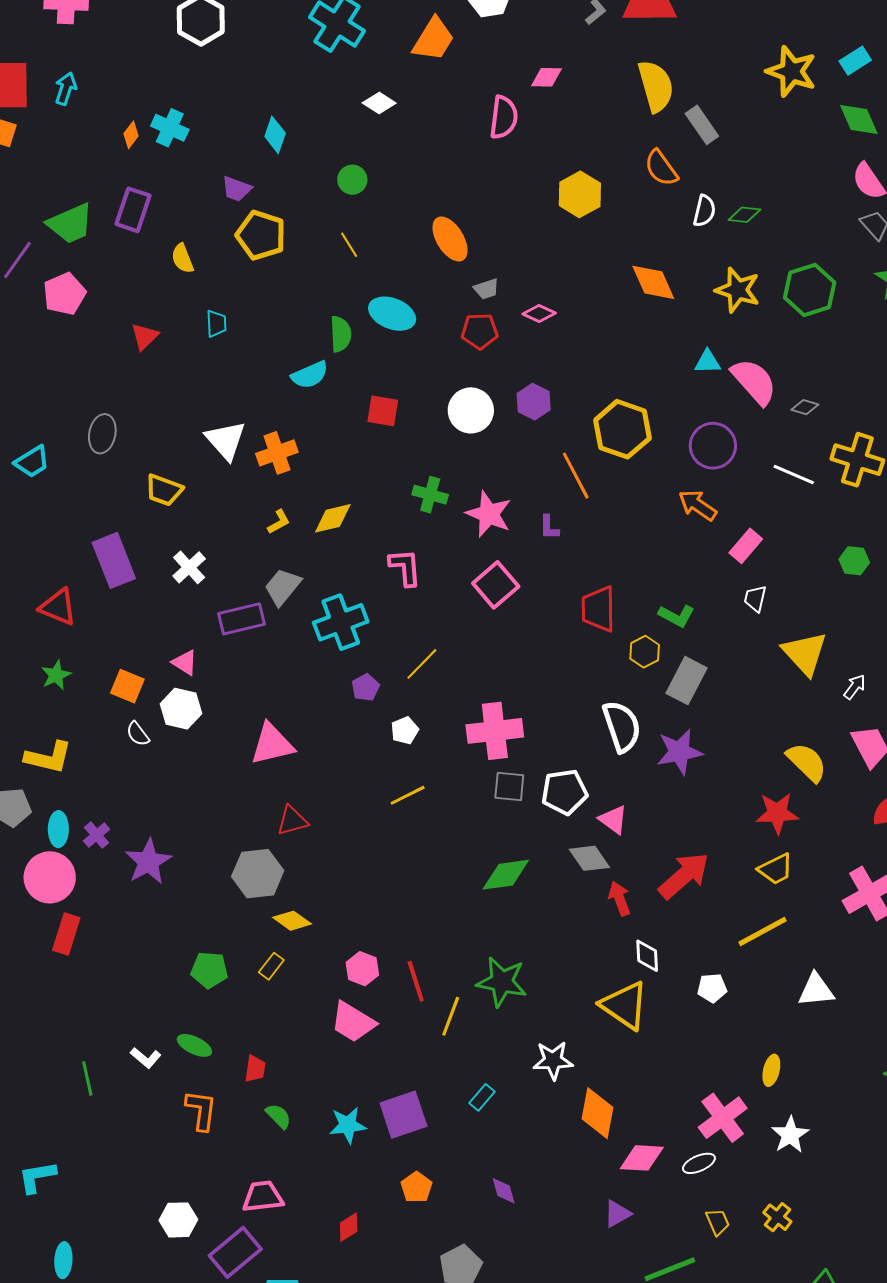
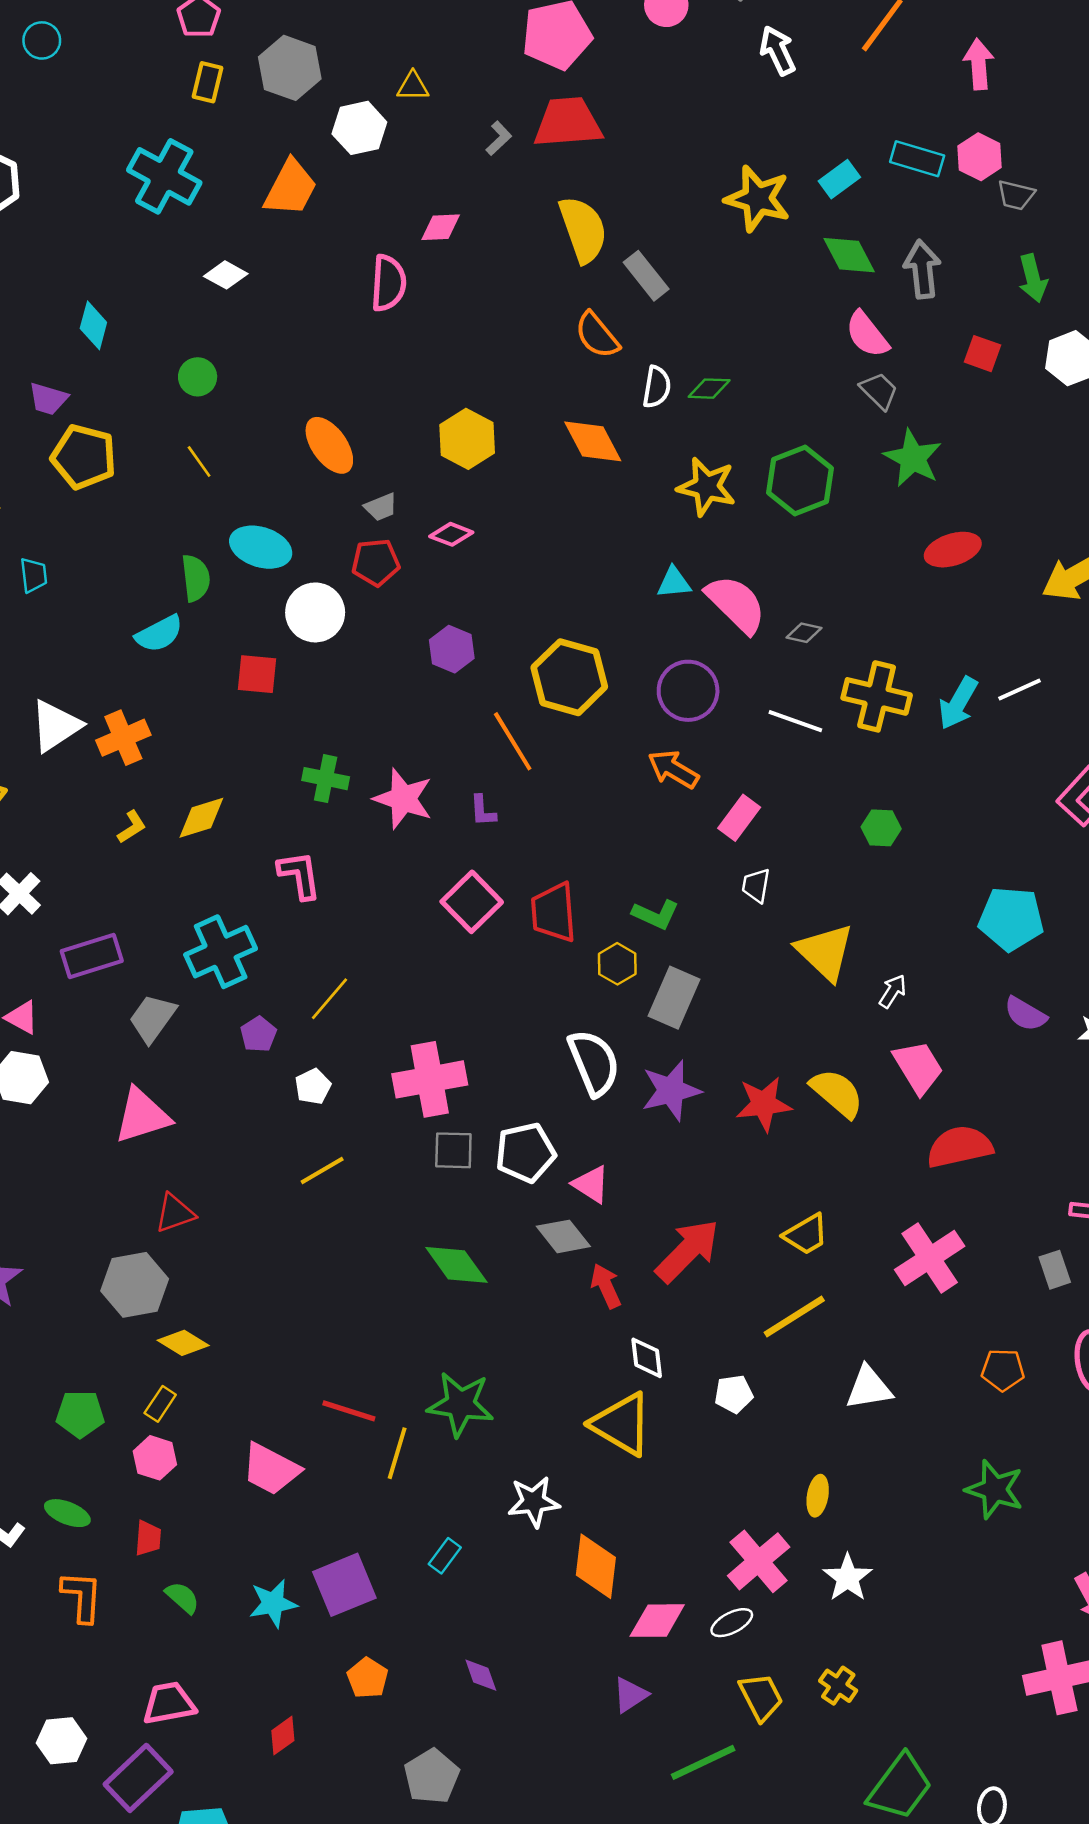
yellow hexagon: (580, 194) -> (467, 439), moved
orange diamond: (653, 282) -> (593, 441), moved
white circle: (471, 410) -> (315, 612), moved
white triangle: (226, 440) -> (56, 726), turned 42
pink square: (496, 585) -> (472, 902), moved
gray trapezoid: (283, 587) -> (152, 1018), moved
red star: (777, 813) -> (764, 1104), moved
green diamond: (506, 875) -> (456, 1265), turned 66
pink hexagon: (362, 969) -> (155, 1458), moved
red line: (416, 981) -> (349, 1411), turned -51
yellow trapezoid: (718, 1222) -> (761, 1697), size x1.4

